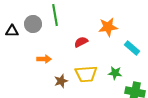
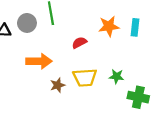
cyan rectangle: (132, 48) -> (135, 27), moved, turned 56
orange arrow: (44, 59) -> (39, 61), size x1.6

